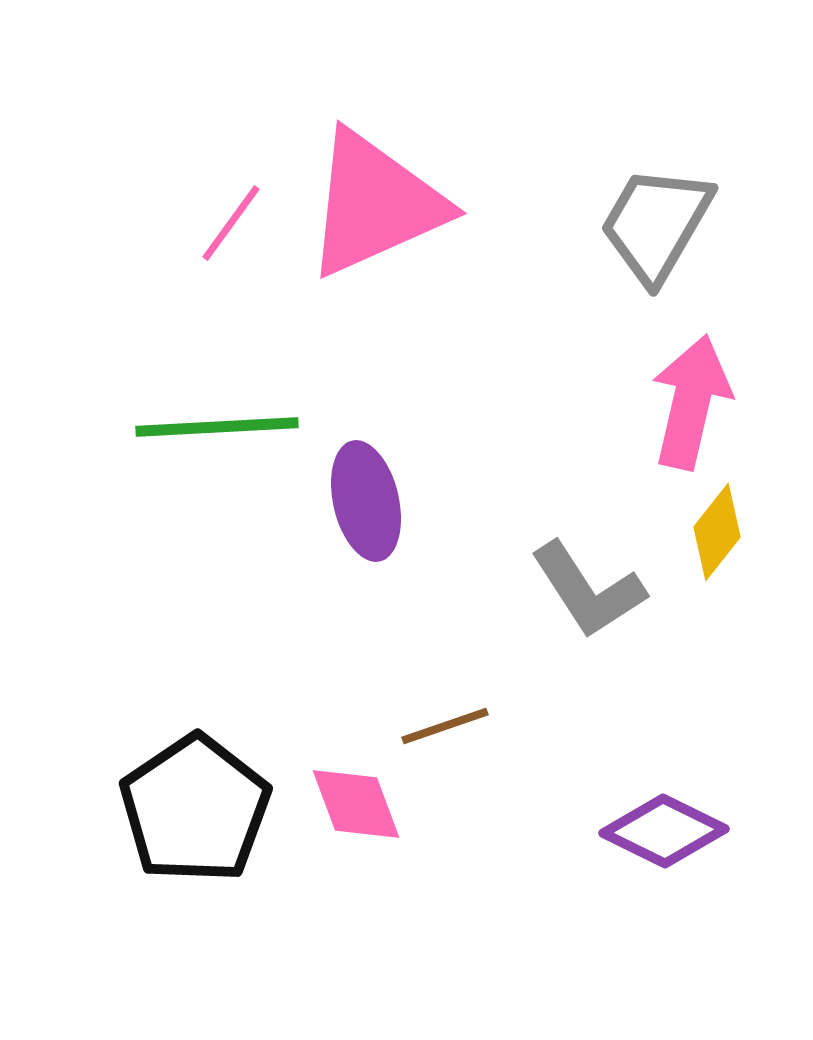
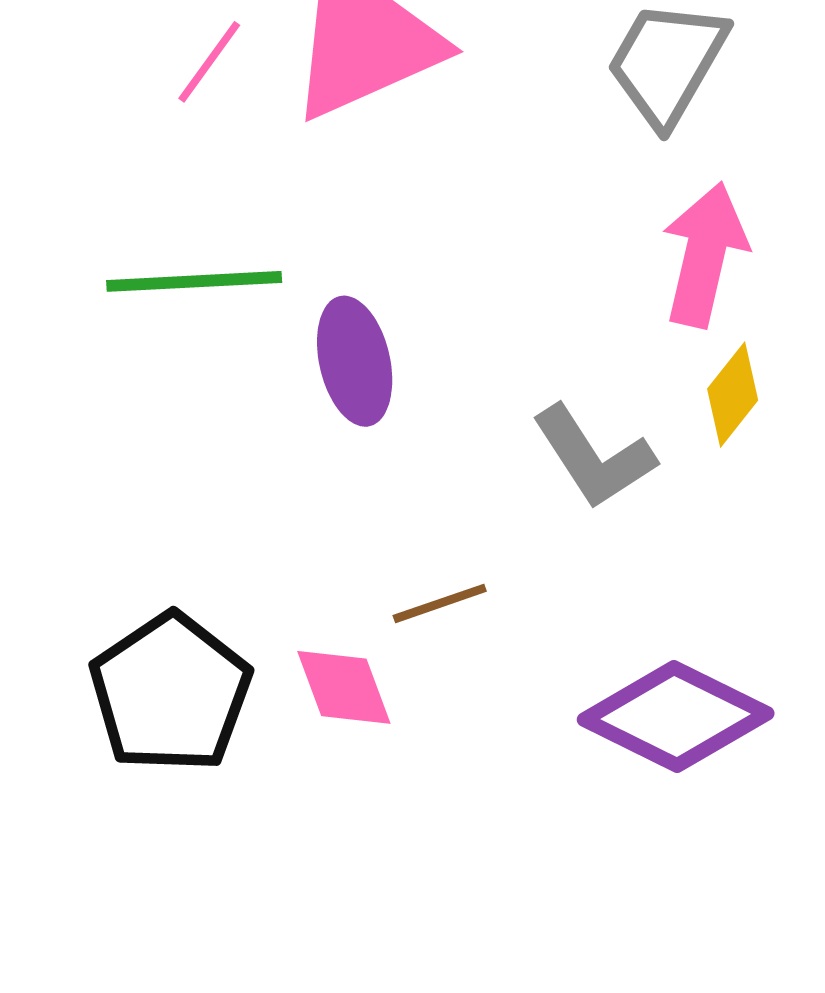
purple diamond: (664, 831) -> (676, 717), size x1.4

